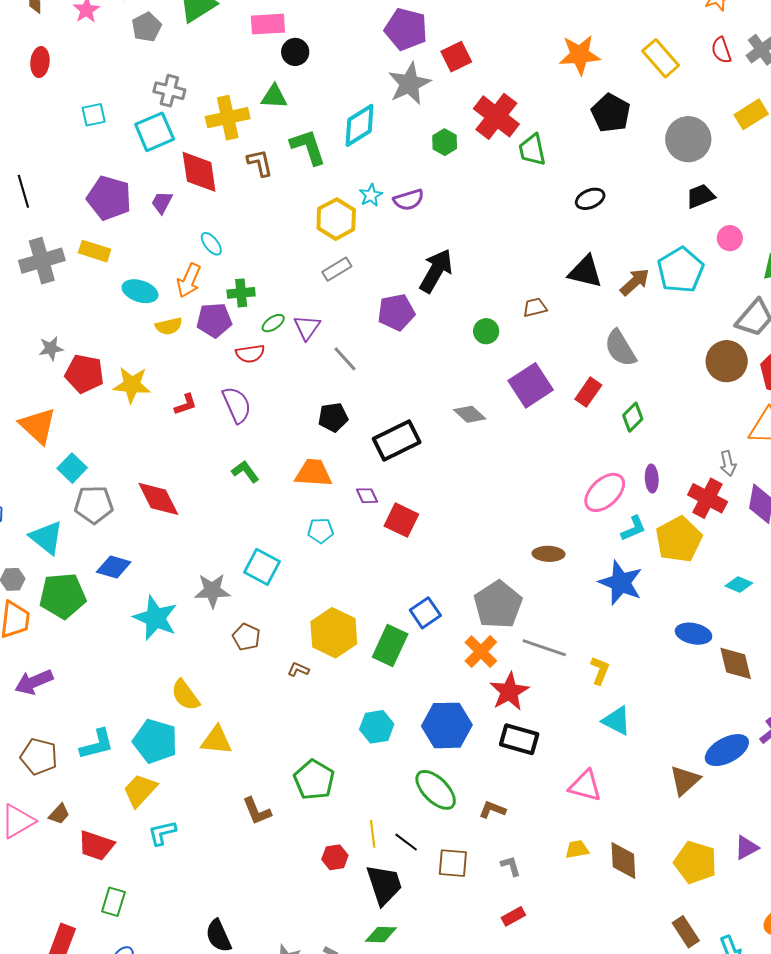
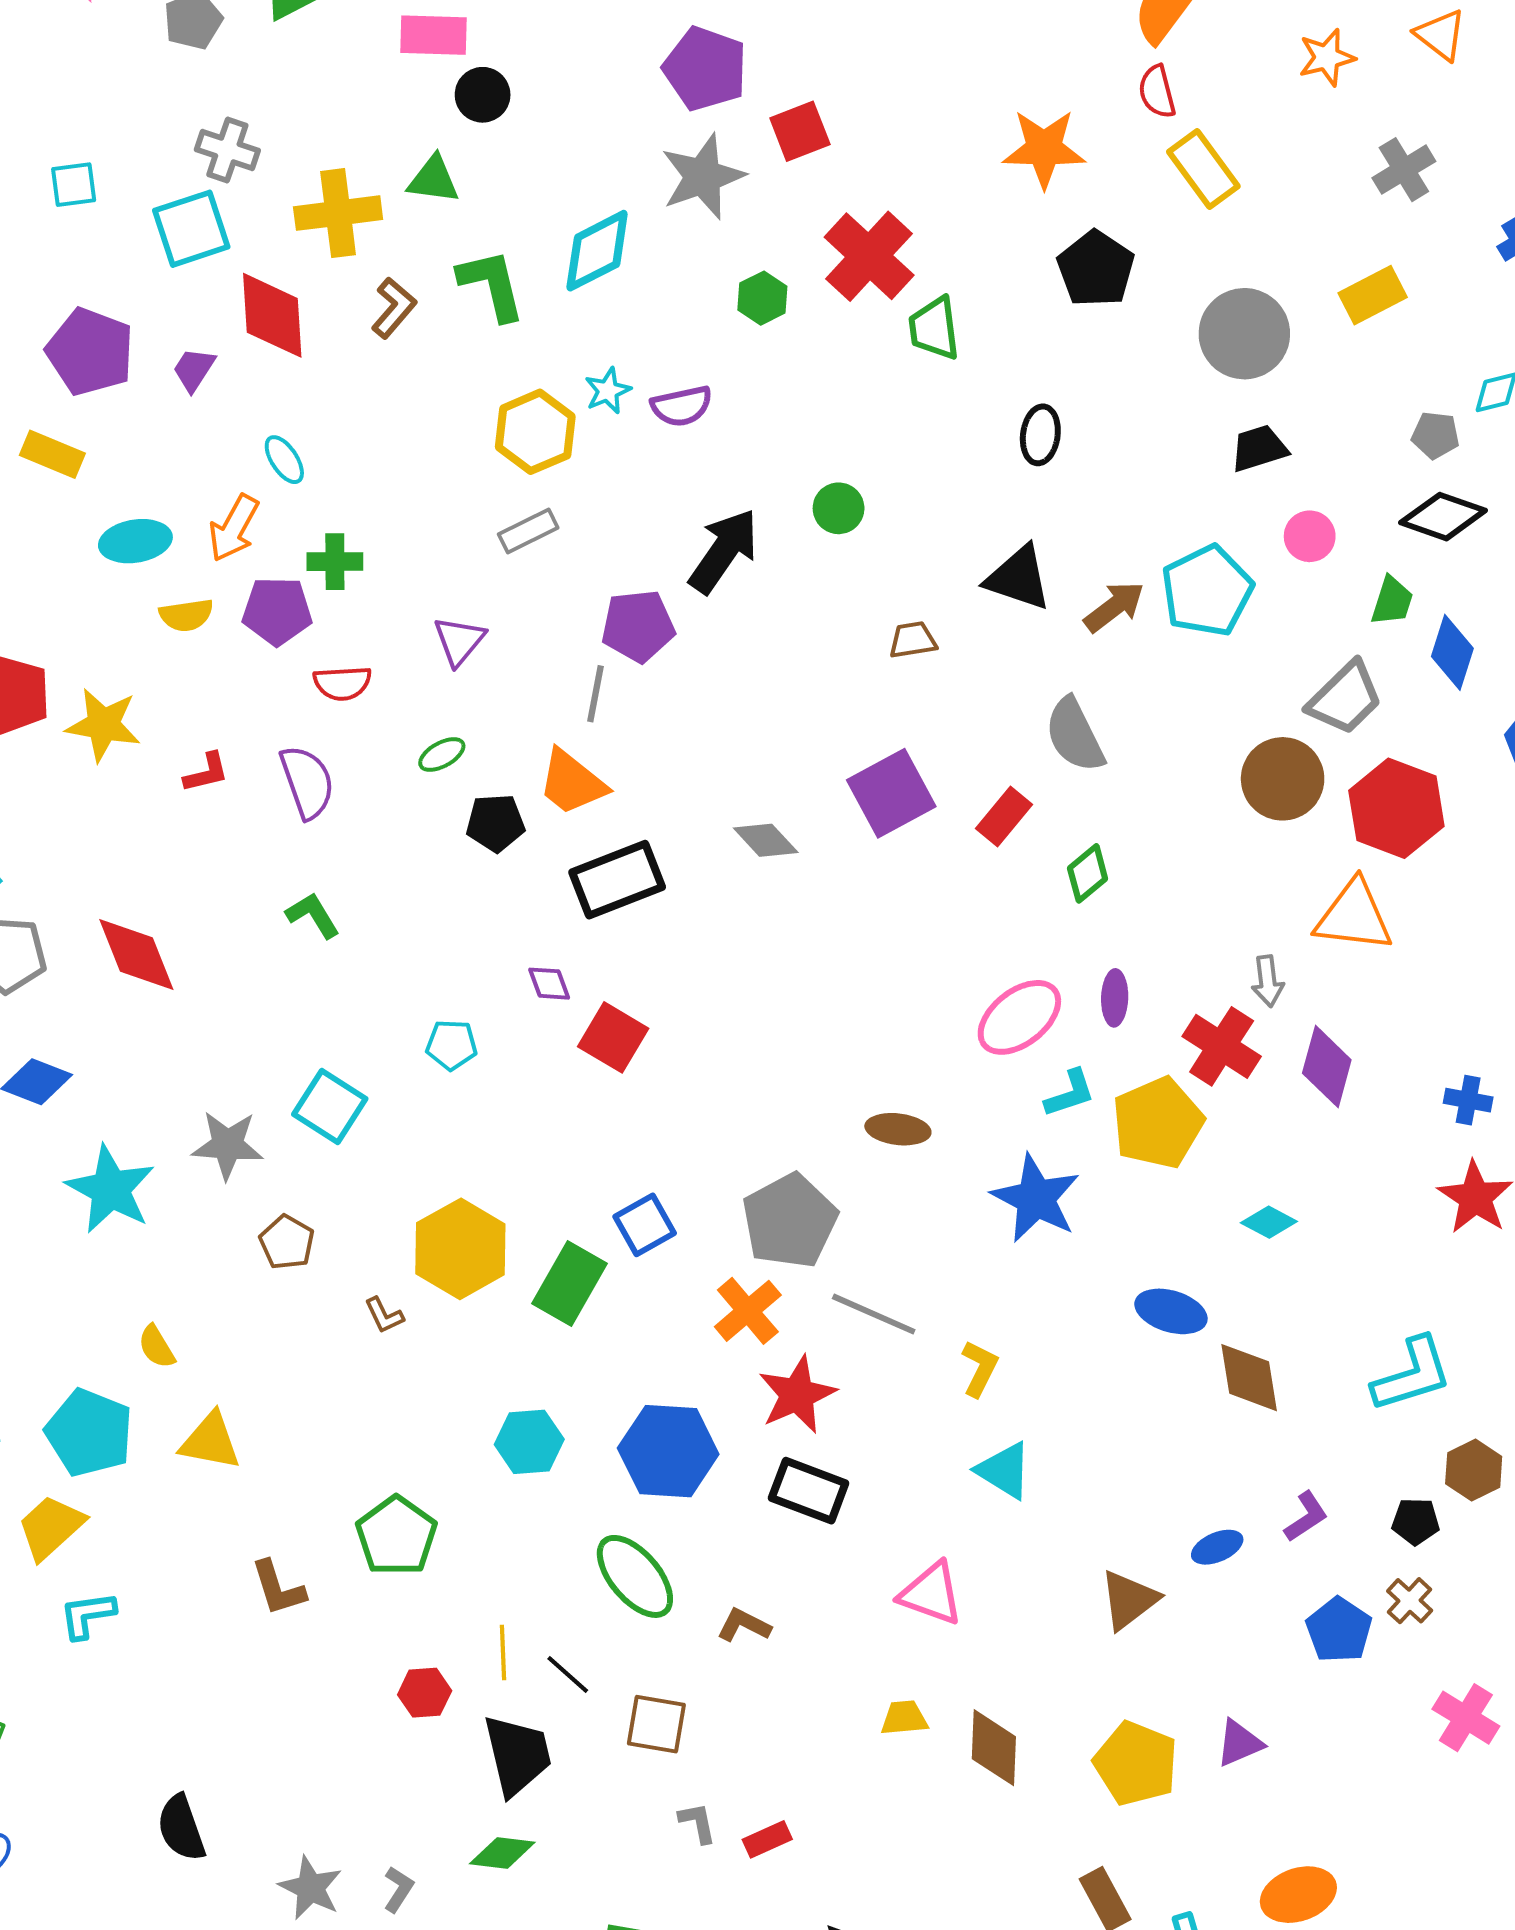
red semicircle: (721, 50) -> (1157, 92), moved
brown L-shape: (260, 163) -> (394, 308), turned 48
black ellipse: (590, 199) -> (1040, 435), turned -64
cyan ellipse: (140, 291) -> (135, 541), turned -32
green ellipse: (273, 323) -> (442, 755), moved
green circle: (486, 331) -> (839, 508), moved
gray line: (345, 359) -> (595, 694), moved, turned 48
orange trapezoid: (313, 473) -> (572, 782), moved, turned -150
brown L-shape: (298, 670) -> (384, 1315), turned -145
yellow semicircle: (185, 695) -> (157, 1347), size x0.7
blue ellipse: (727, 750) -> (1217, 1547), size x0.6
gray L-shape: (511, 866) -> (698, 1823), moved

